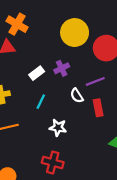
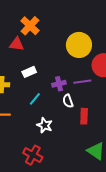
purple cross: (62, 68) -> (59, 84), moved
white rectangle: (37, 73) -> (29, 72), moved
purple line: (95, 81) -> (82, 82), moved

